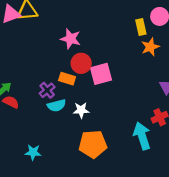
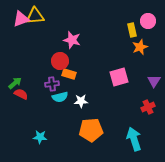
red circle: (81, 63) -> (60, 61), moved
pink square: (101, 74) -> (119, 77), moved
purple cross: (47, 90) -> (52, 84), turned 32
cyan arrow: (142, 136) -> (134, 139), moved

